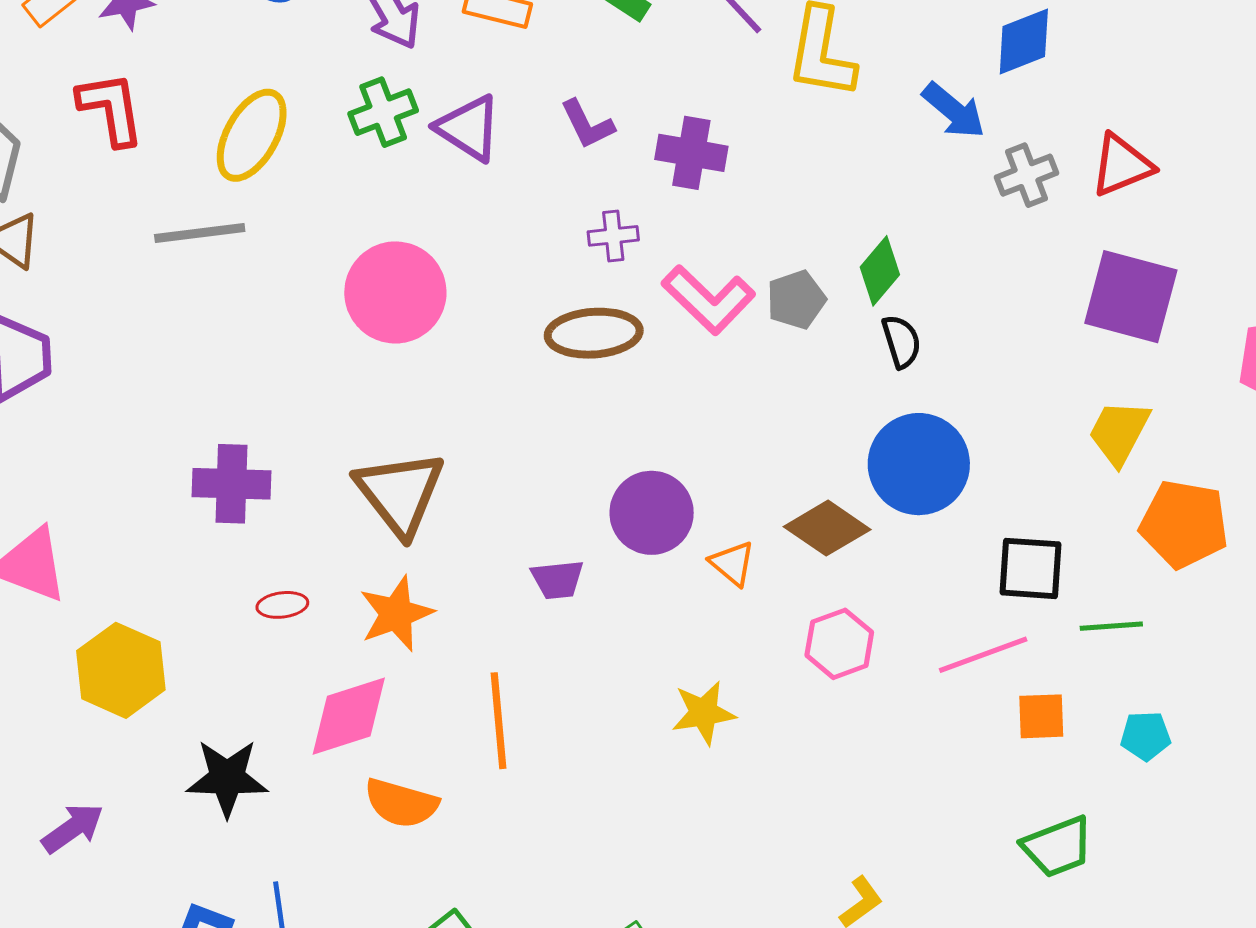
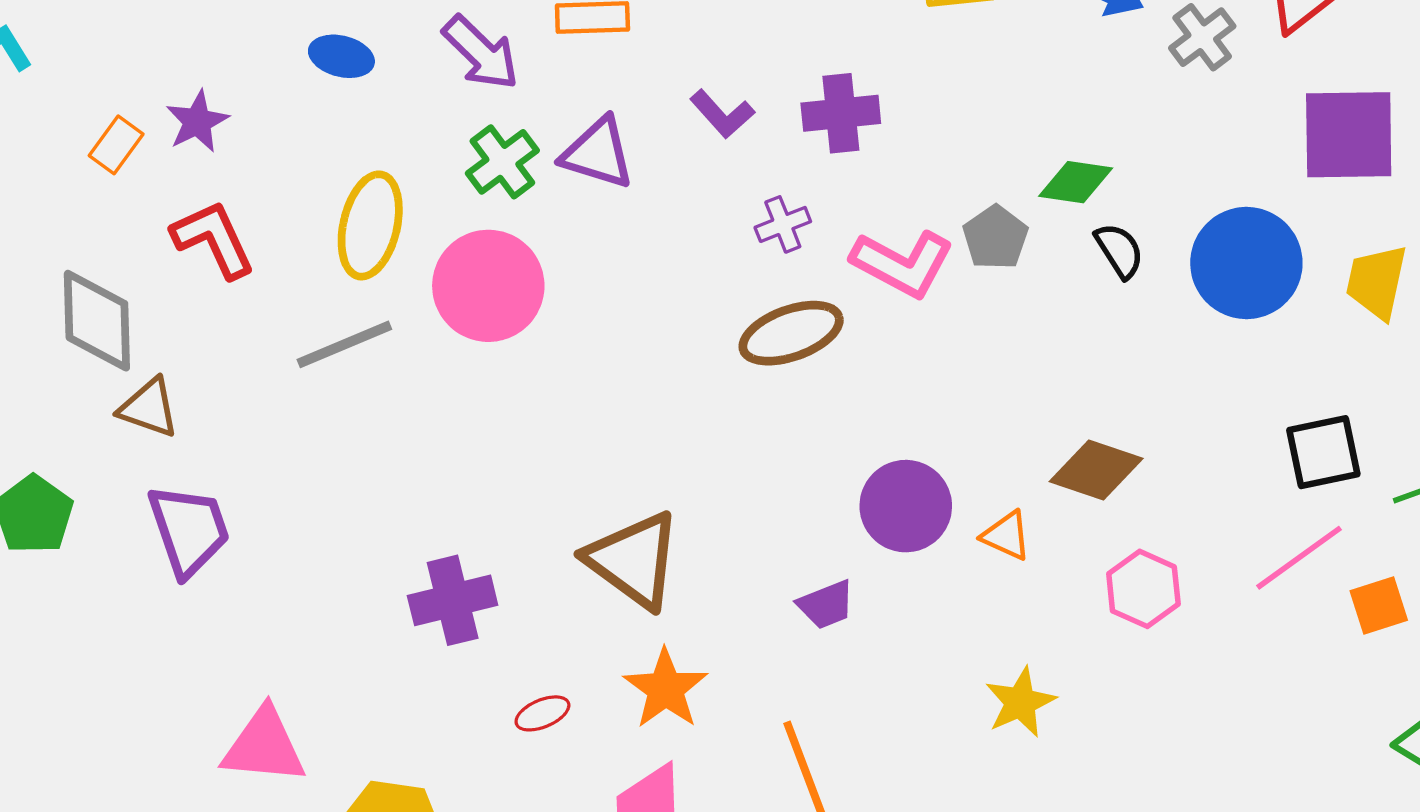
green diamond: (880, 271) -> (1076, 182), turned 74
pink circle: (395, 292) -> (488, 286), moved
blue circle: (919, 464) -> (1246, 263), moved

